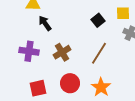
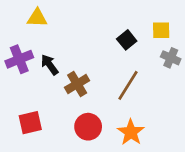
black arrow: (45, 23) -> (50, 65), moved
purple cross: (29, 51) -> (19, 59), moved, turned -30
red square: (38, 88) -> (30, 123), moved

